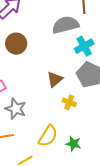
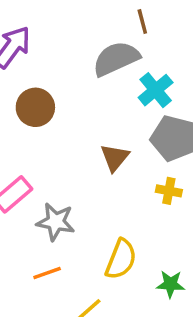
yellow cross: (69, 102) -> (169, 191), moved
green star: (73, 144) -> (170, 284), moved

